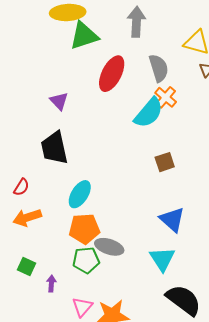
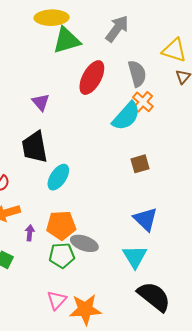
gray arrow: (136, 22) -> (117, 29), turned 32
cyan ellipse: (80, 194) -> (58, 177), moved
purple arrow: (51, 284) -> (30, 233), moved

